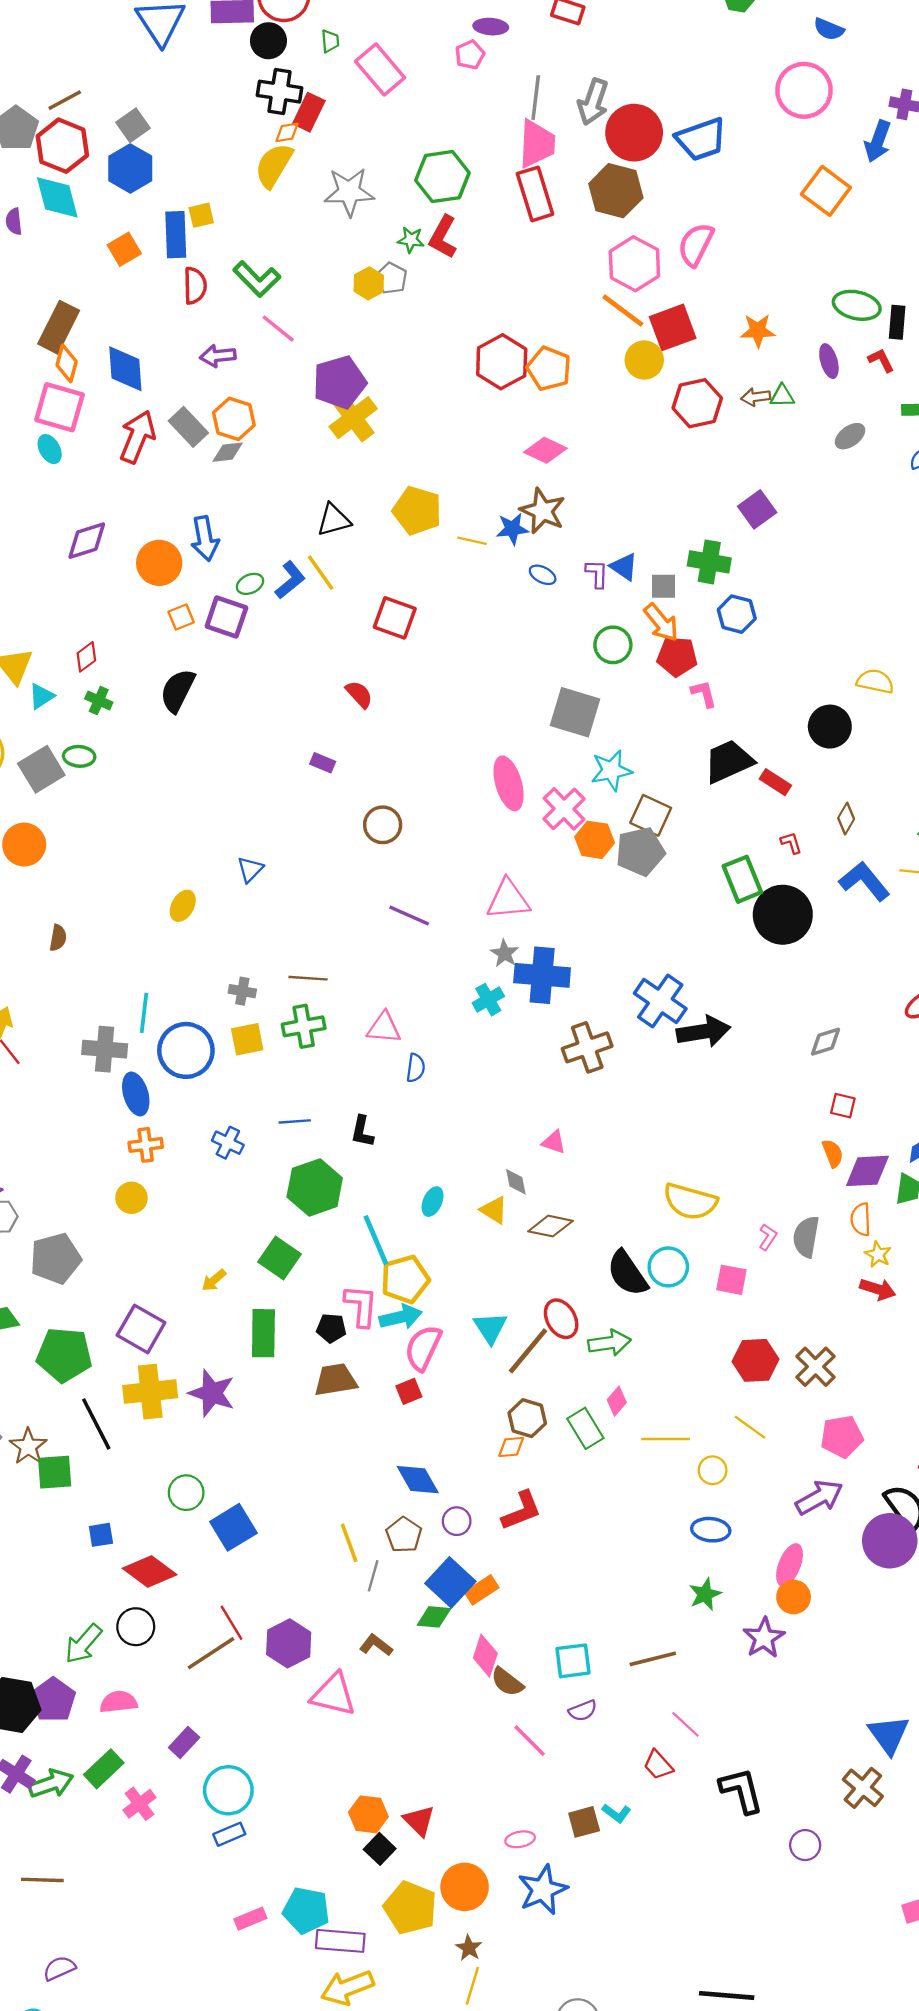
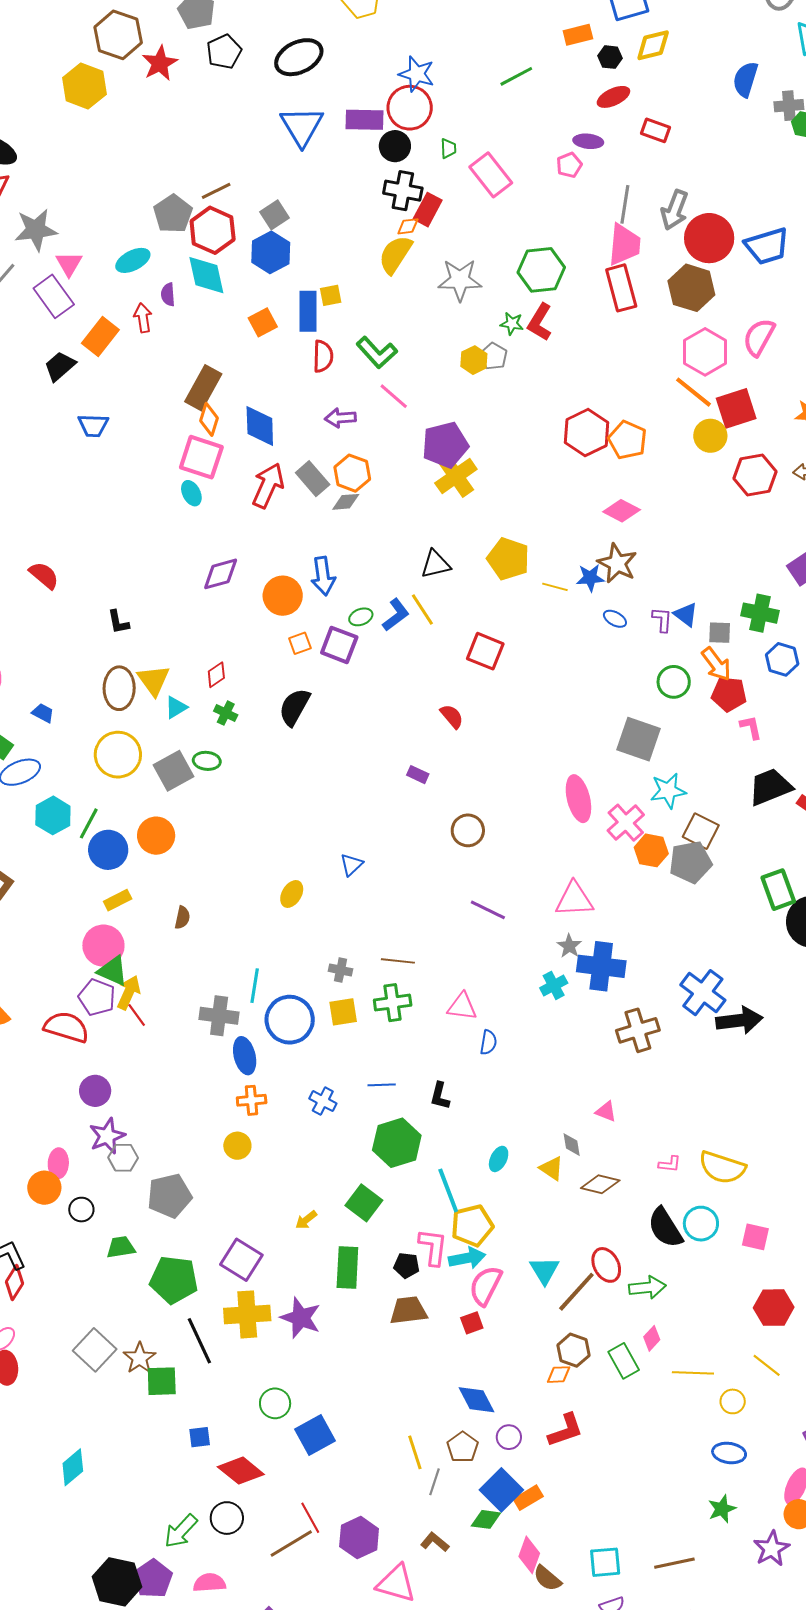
pink L-shape: (768, 1237) -> (670, 1164), moved, turned 60

